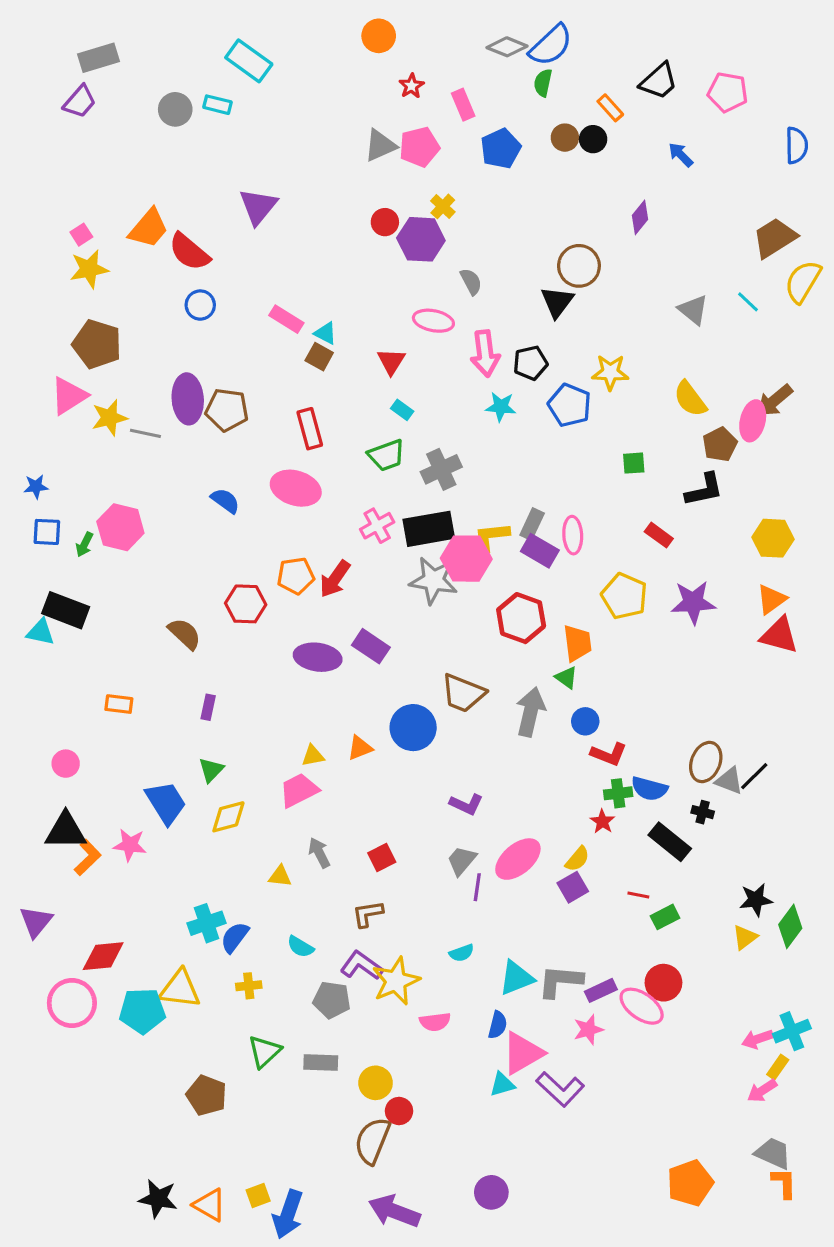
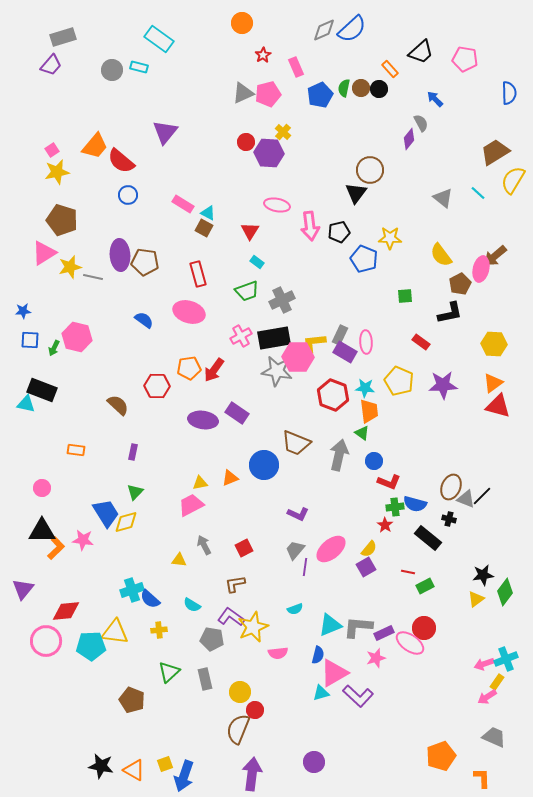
gray diamond: (507, 47) -> (324, 30), turned -45
green semicircle: (543, 83) -> (344, 88), moved
gray semicircle: (471, 282) -> (421, 123), moved
cyan star: (501, 407) -> (365, 388), moved
yellow diamond: (228, 817) -> (126, 522), moved
blue semicircle: (235, 937) -> (150, 599), turned -85
gray rectangle: (321, 1062) -> (205, 679), turned 75
orange L-shape: (784, 1183) -> (482, 778), moved
purple arrow: (394, 1211) -> (252, 774), turned 76

